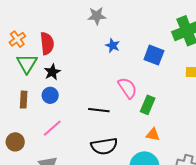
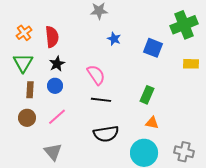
green triangle: (27, 64) -> (23, 63), moved
pink semicircle: (127, 88) -> (96, 75), moved
brown circle: (15, 142) -> (27, 118), moved

